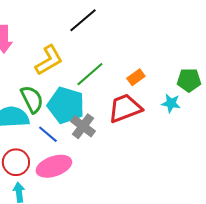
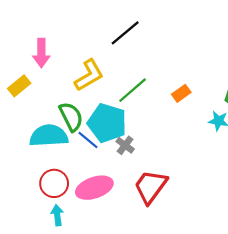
red trapezoid: (125, 108) -> (151, 187), moved, turned -33
gray cross: (83, 126) -> (125, 145), size x0.7
blue line: (48, 134) -> (88, 140), moved

